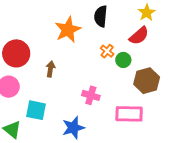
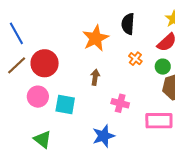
green circle: (123, 60) -> (163, 67), moved
brown arrow: (50, 69) -> (95, 77), moved
cyan square: (36, 110) -> (65, 104), moved

